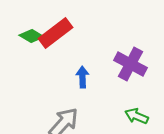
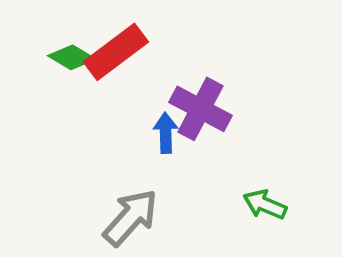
purple cross: (131, 64) -> (201, 109), moved

